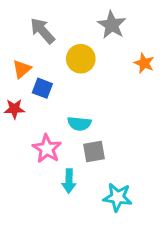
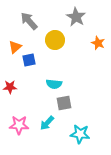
blue square: (42, 88) -> (29, 60), turned -32
red star: (14, 109) -> (10, 87), moved
pink star: (47, 149) -> (19, 125), moved, turned -30
cyan arrow: (69, 181) -> (47, 123), turned 42

